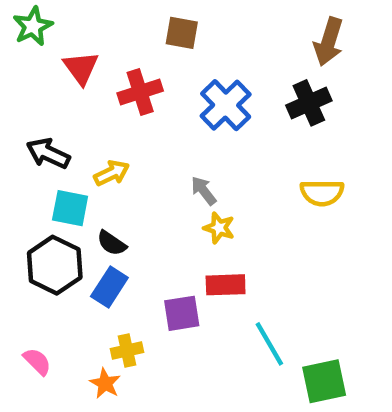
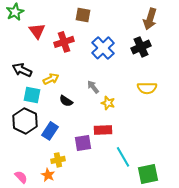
yellow star: (219, 228) -> (108, 103), moved
black semicircle: (112, 243) -> (66, 101), moved
pink semicircle: (37, 361) -> (21, 177), moved

